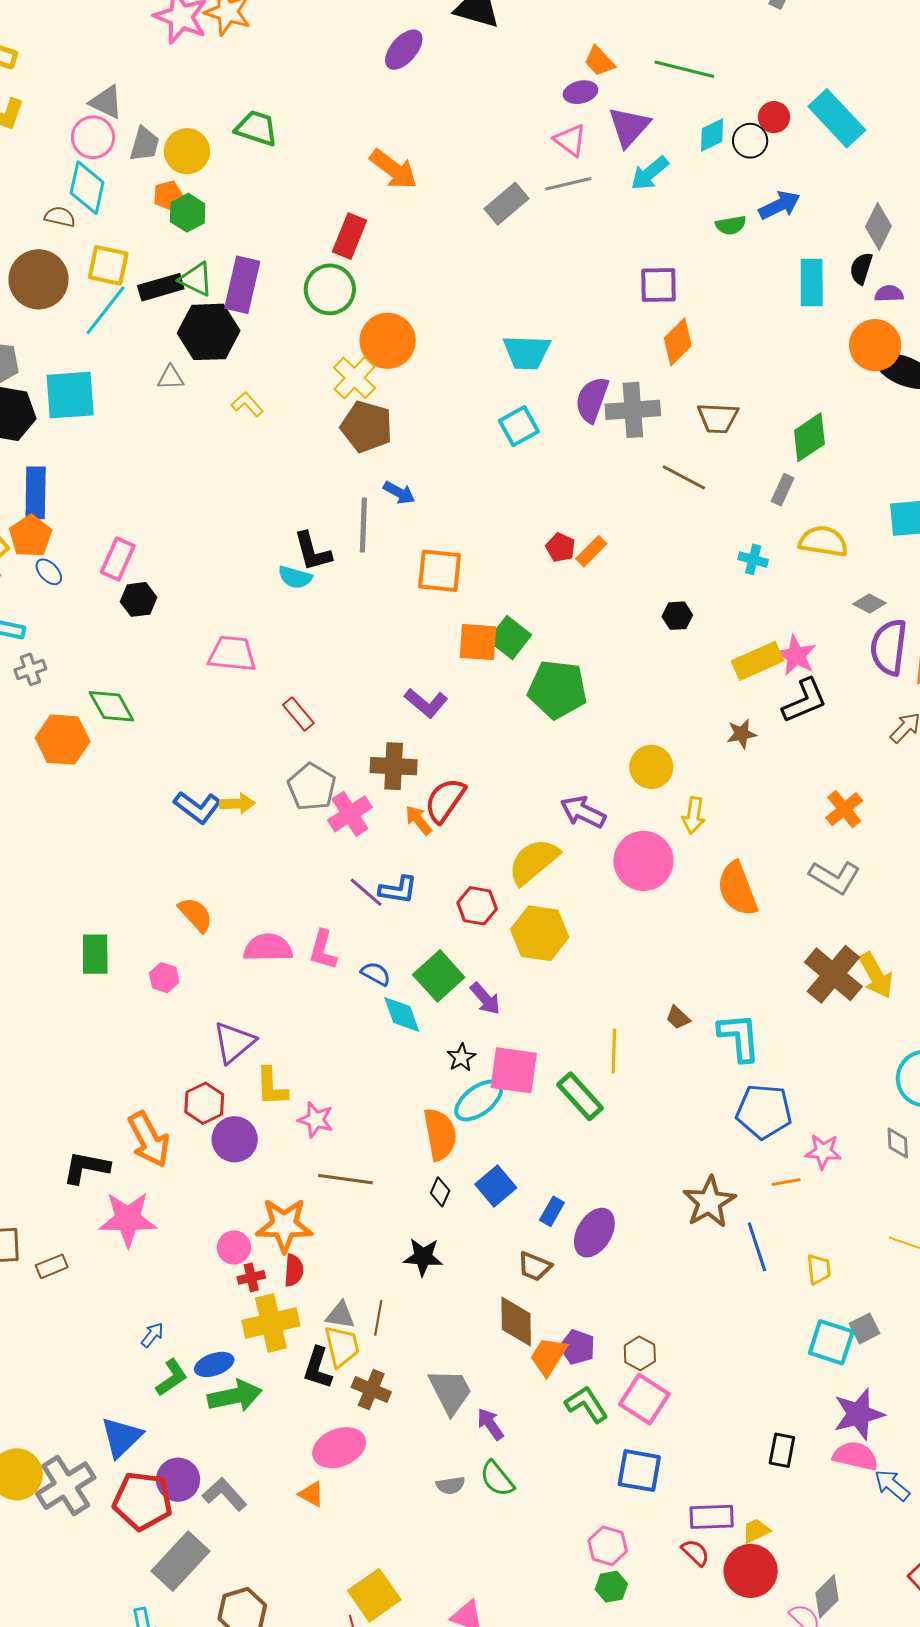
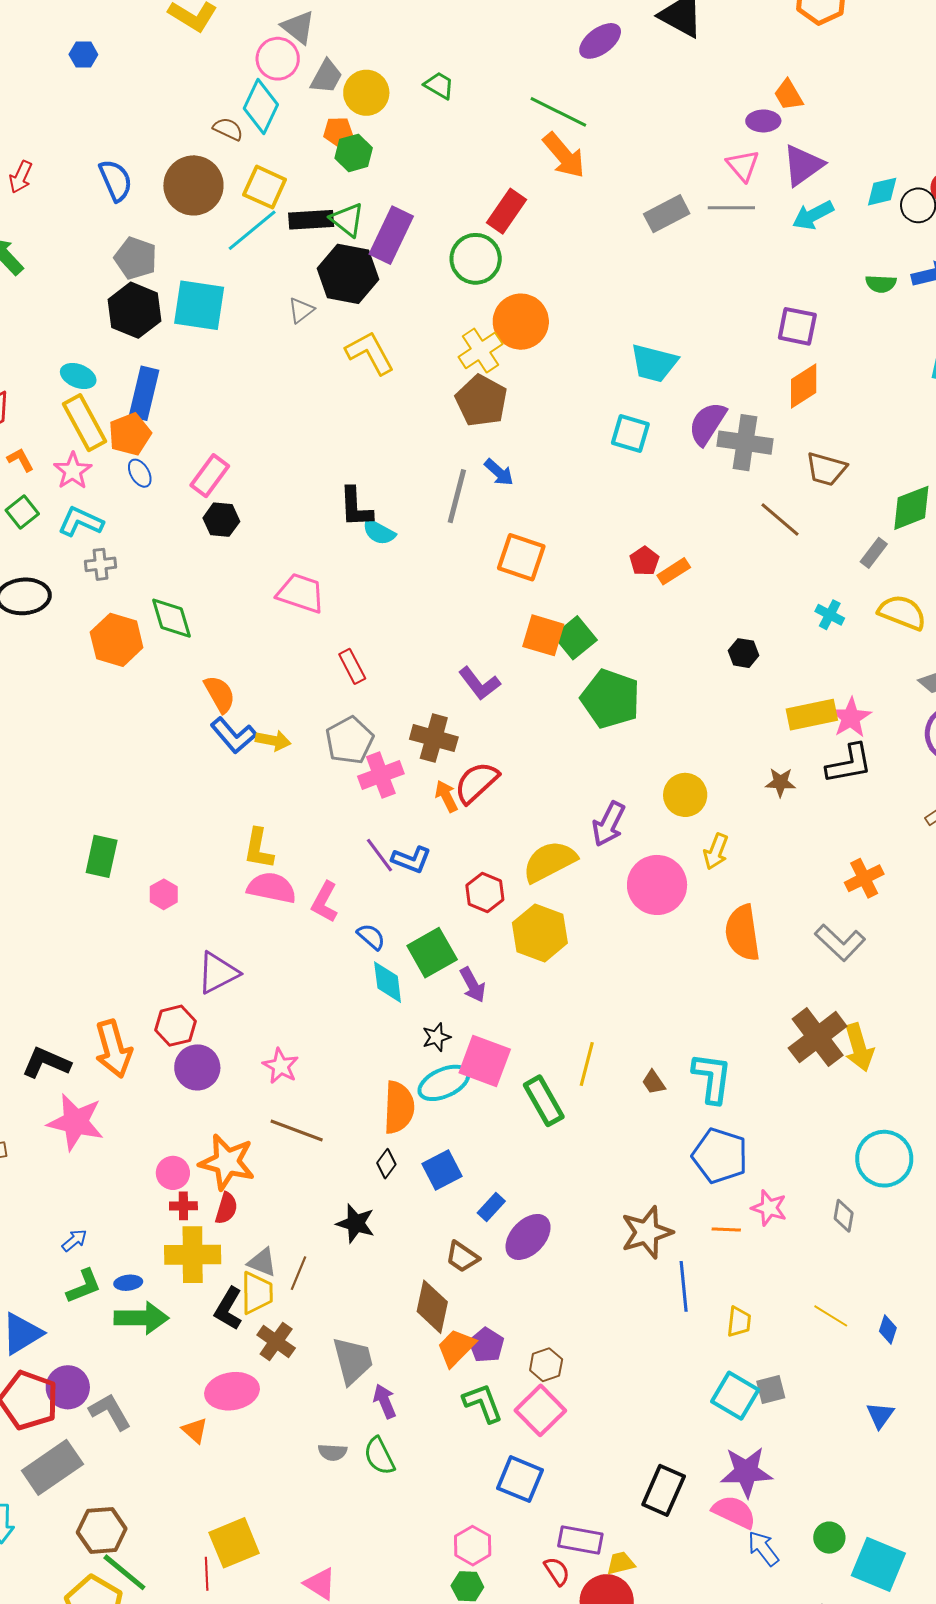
green line: (684, 69) -> (558, 112), moved
green trapezoid: (256, 128) -> (439, 85), size x0.7
gray triangle: (171, 378) -> (301, 310), turned -48
yellow L-shape: (247, 404) -> (370, 353), size x1.6
cyan square: (519, 426) -> (630, 434), turned 33
black L-shape: (313, 551) -> (356, 507), moved
purple arrow: (583, 812) -> (609, 824), turned -102
orange semicircle: (196, 915) -> (220, 694), moved
brown trapezoid: (678, 1018) -> (654, 1082), moved
yellow L-shape: (272, 1087) -> (259, 849), moved
blue ellipse: (214, 1364) -> (128, 1283), size x0.7
black rectangle: (782, 1450) -> (664, 1490), size x1.4

